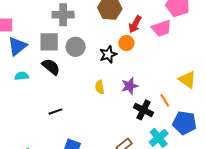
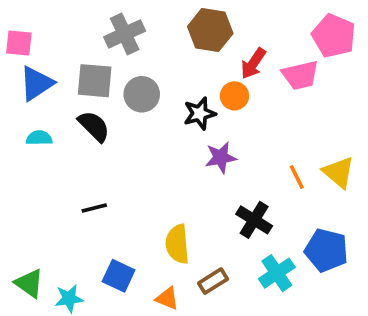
gray cross: (63, 15) -> (125, 34), turned -30
purple star: (130, 86) -> (221, 157), moved
yellow semicircle: (100, 87) -> (177, 244), moved, size x1.5
orange line: (165, 100) -> (297, 177), moved

